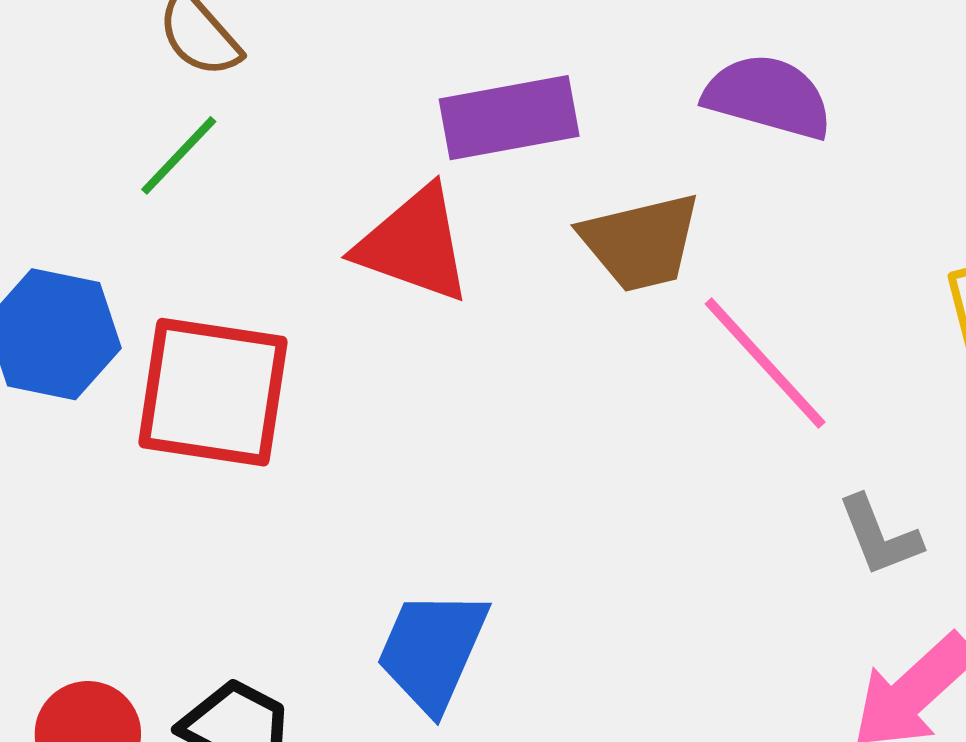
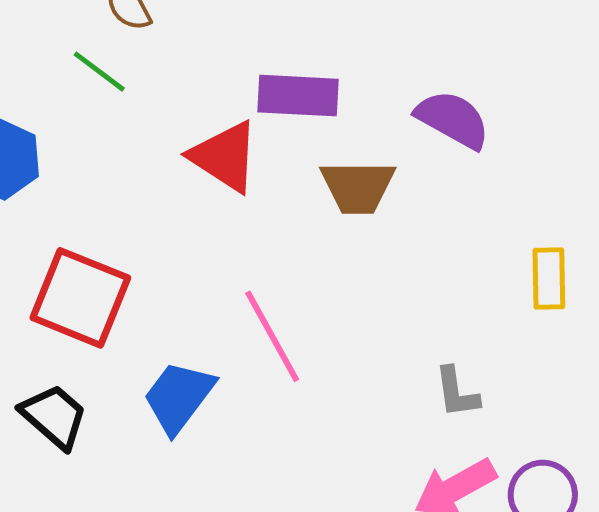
green line: (179, 155) -> (99, 72), turned 70
pink line: (765, 363) -> (272, 336), moved
red square: (213, 392) -> (80, 298), moved

